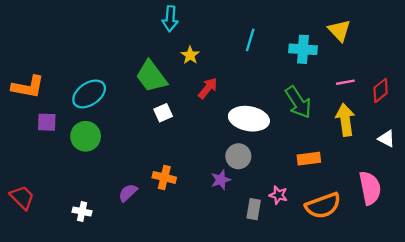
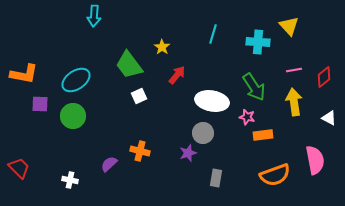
cyan arrow: (170, 19) -> (94, 16), moved
pink star: (278, 195) -> (247, 117), moved

